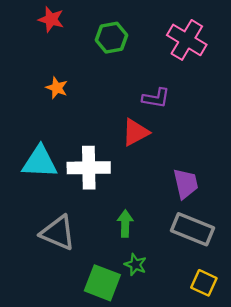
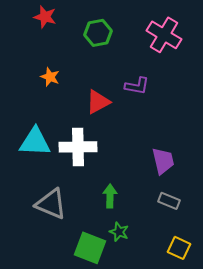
red triangle: (135, 132) -> (98, 102), moved
gray rectangle: (192, 229) -> (169, 201), size x0.6

